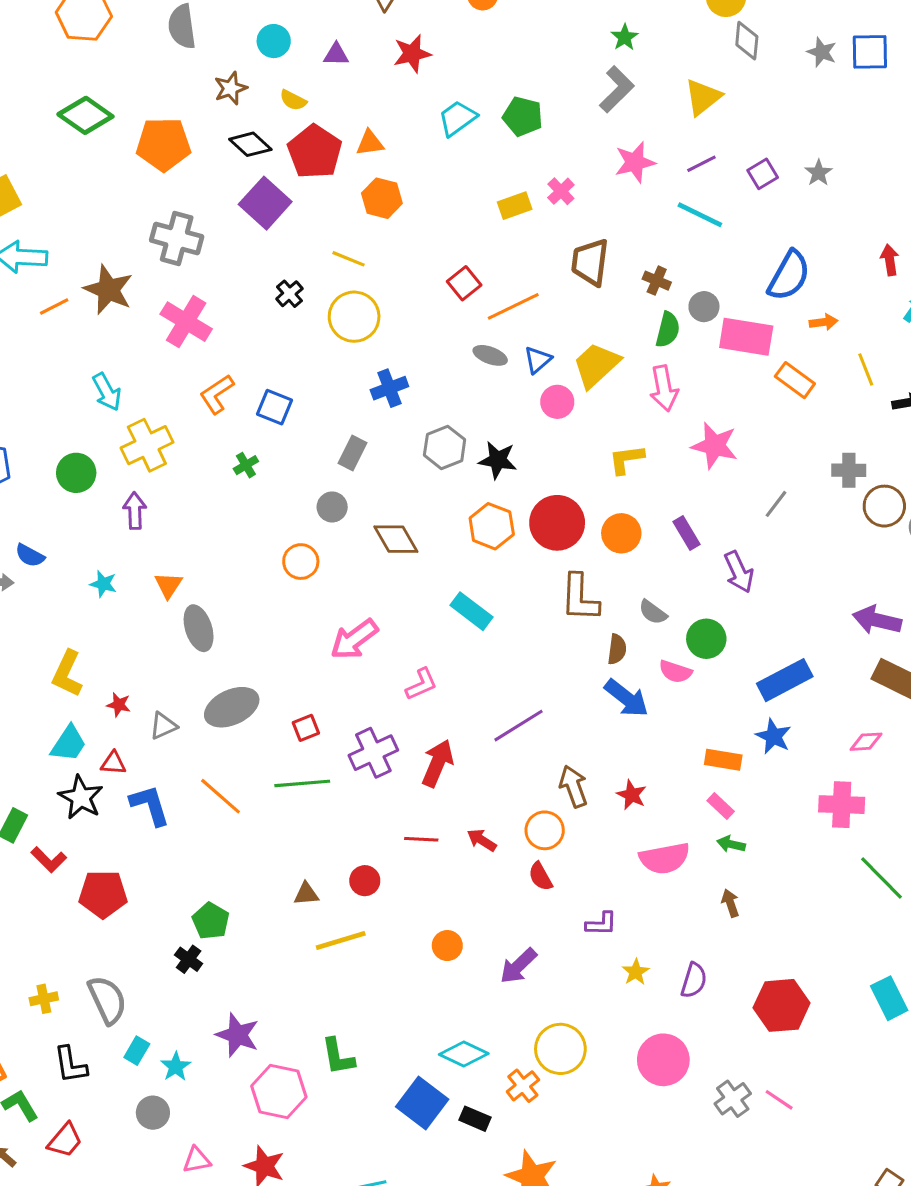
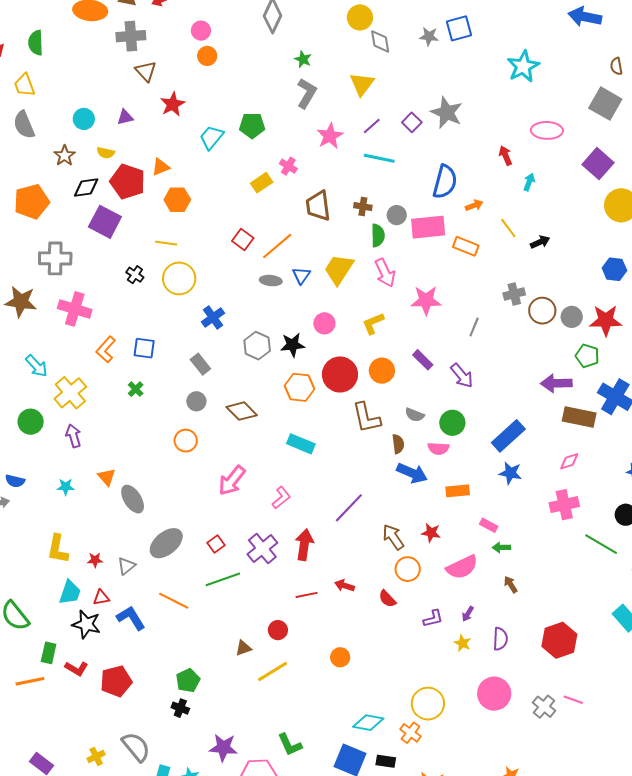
black diamond: (250, 144) -> (86, 187), turned -36
gray star: (819, 173) -> (447, 113), size x1.8
pink circle: (557, 402) -> (324, 323), moved
gray rectangle: (353, 453) -> (200, 364), turned -50
orange rectangle: (723, 760) -> (458, 491), moved
orange circle: (545, 830) -> (408, 569), moved
green pentagon: (211, 921) -> (188, 680), turned 30
purple arrow: (518, 966) -> (468, 614), moved, size x0.6

